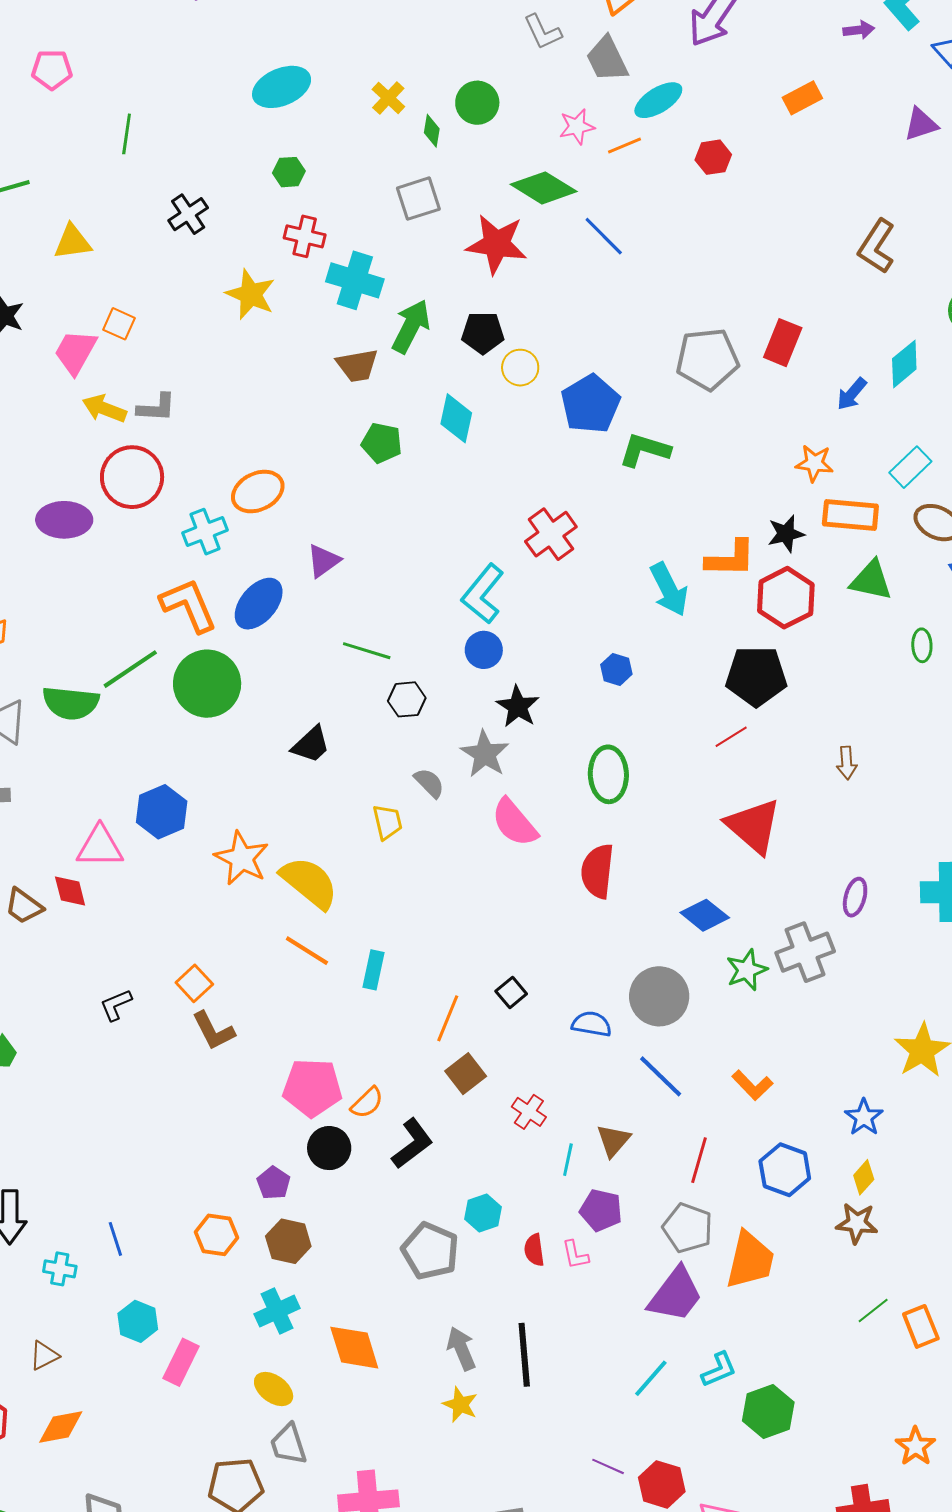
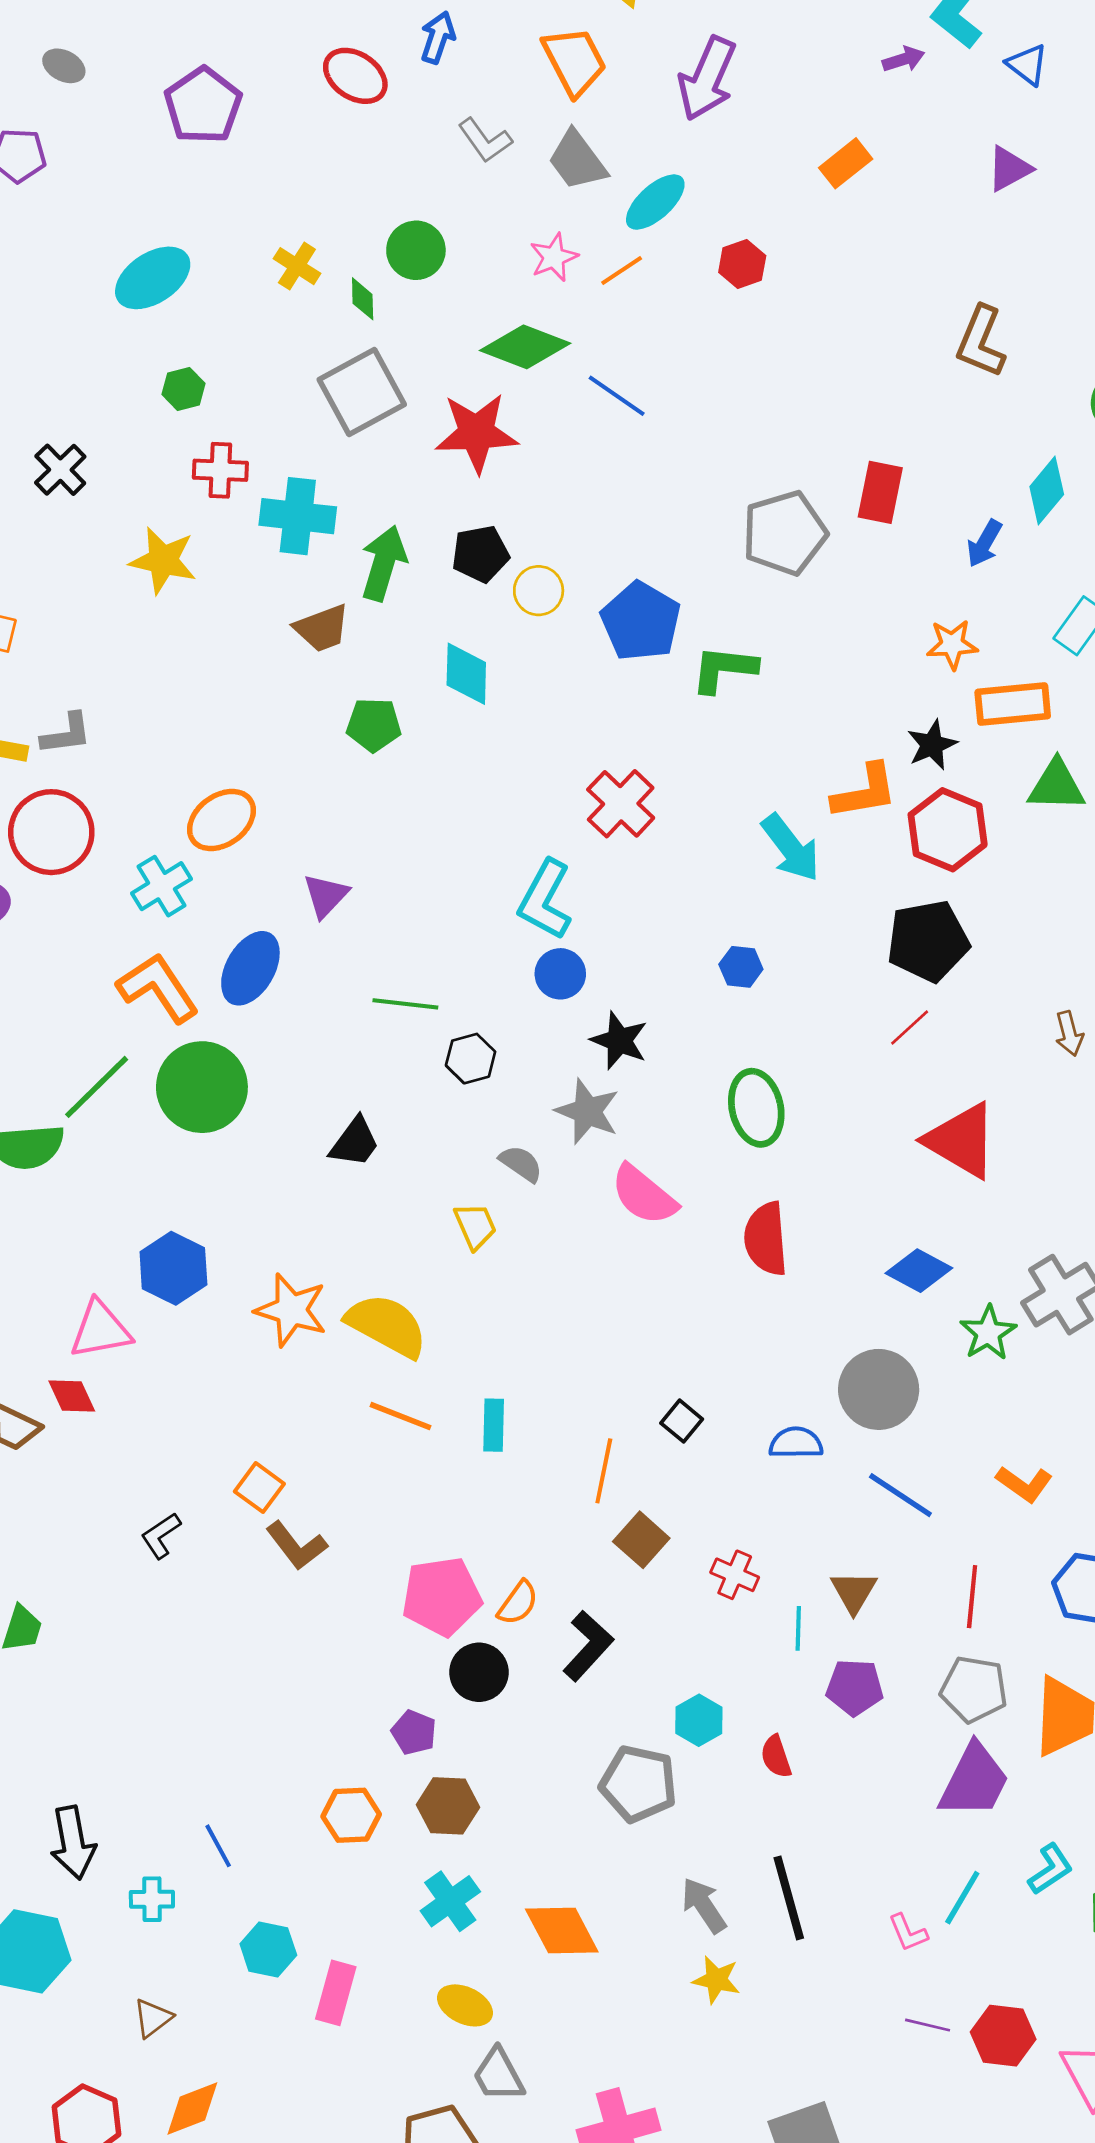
gray square: (418, 199) -> (362, 392), size x1.4
pink L-shape: (575, 1255) -> (908, 1933), moved

